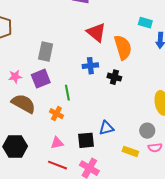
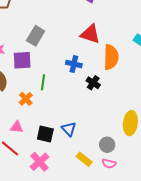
red triangle: (96, 32) -> (90, 34), turned -40
blue triangle: (106, 128) -> (69, 129), turned 42

